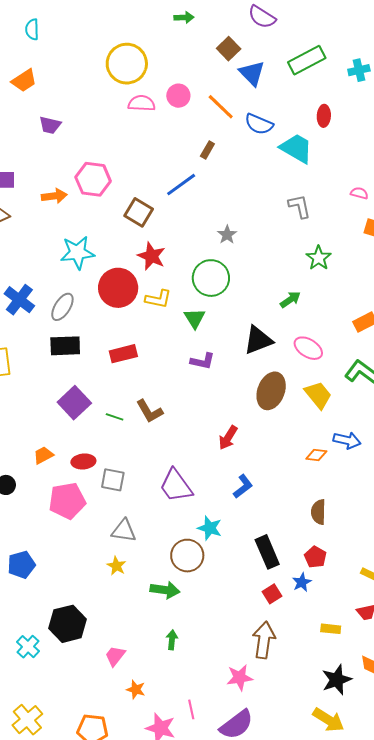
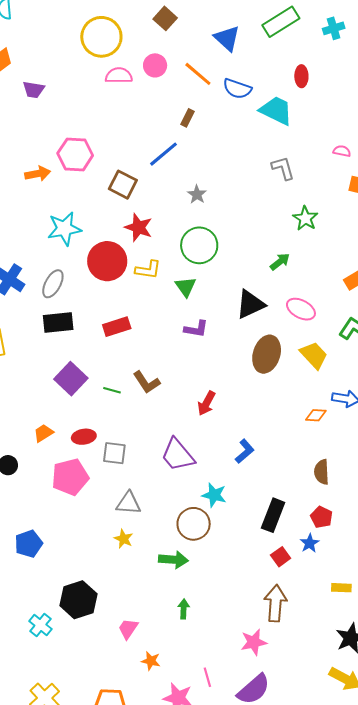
brown square: (229, 49) -> (165, 18), moved
purple trapezoid: (50, 125) -> (34, 90), moved
gray star: (227, 235) -> (197, 194), moved
red arrow: (228, 438) -> (206, 403), moved
black rectangle: (267, 552) -> (273, 515), turned 48

